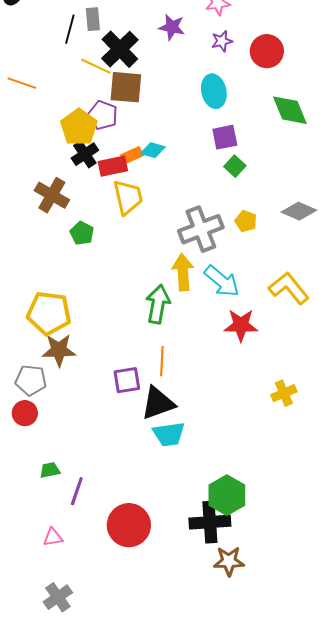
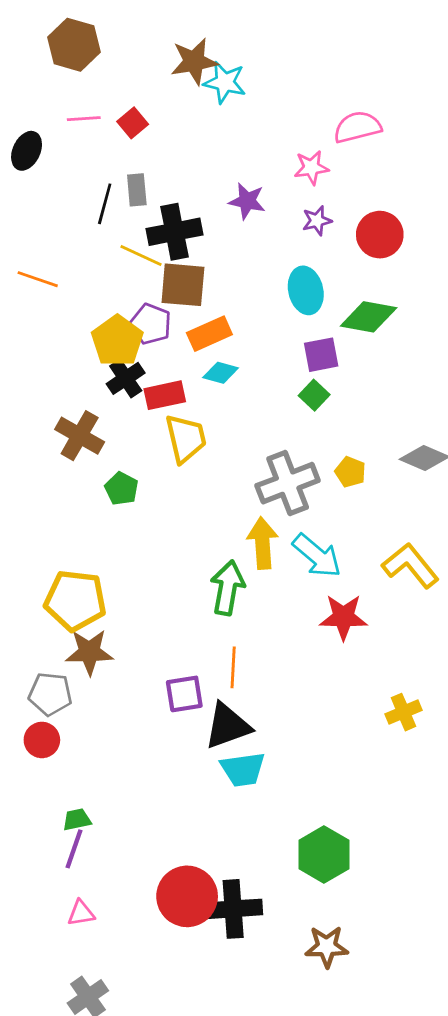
black cross: (120, 49) -> (175, 232), turned 33
green diamond: (290, 110) -> (369, 317), moved, turned -57
orange rectangle: (132, 155) -> (209, 334), moved, size x1.4
green square: (235, 166) -> (314, 395), moved
purple line: (77, 491) -> (74, 849), moved
black cross: (210, 522) -> (233, 909), moved

